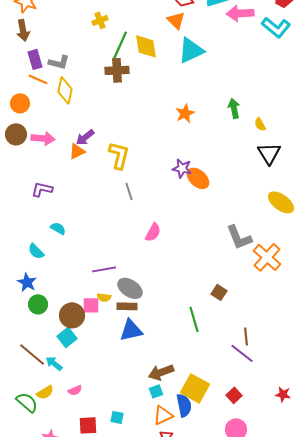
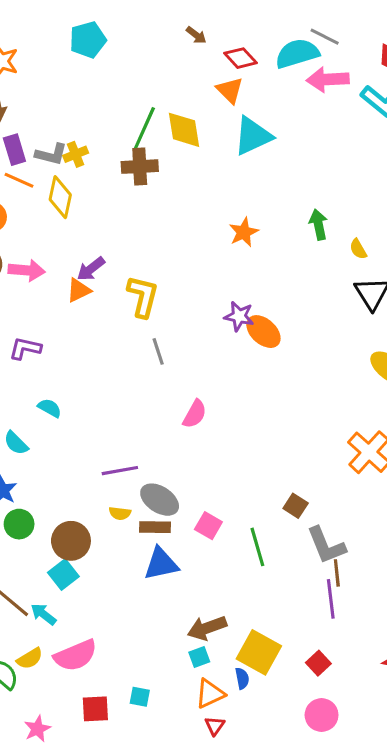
yellow cross: (100, 20) -> (76, 154), moved
gray L-shape: (239, 237) -> (326, 545), moved
pink square: (91, 305) -> (208, 526), moved, turned 30
purple line: (242, 353) -> (331, 599), turned 45
pink semicircle: (75, 390) -> (76, 655), size x2.0
blue semicircle: (184, 405) -> (242, 678), size x0.6

